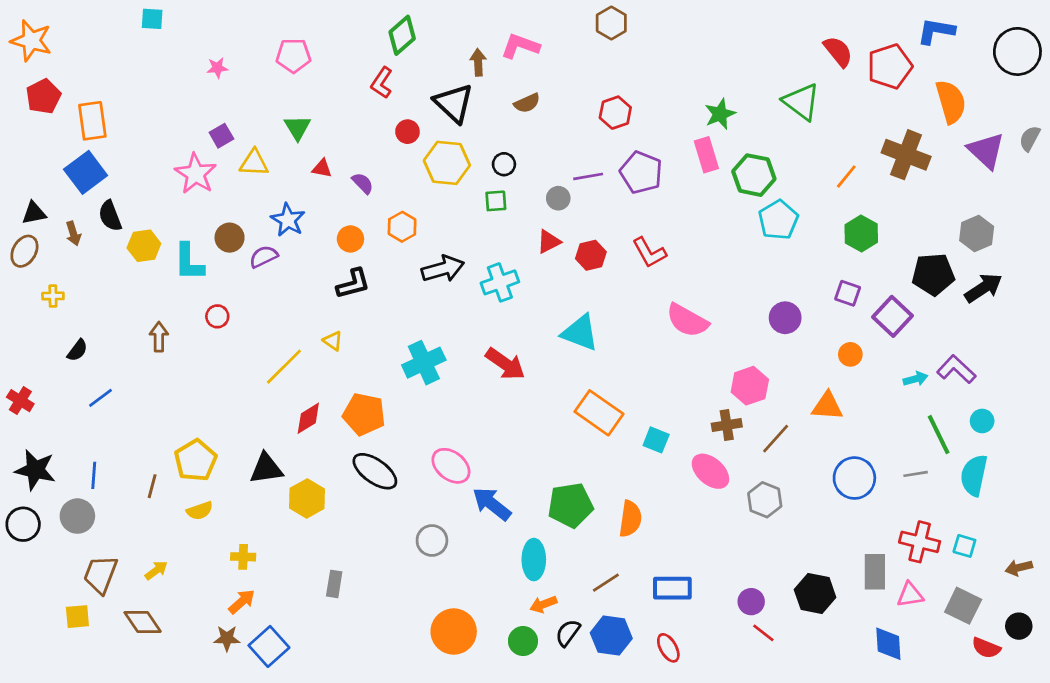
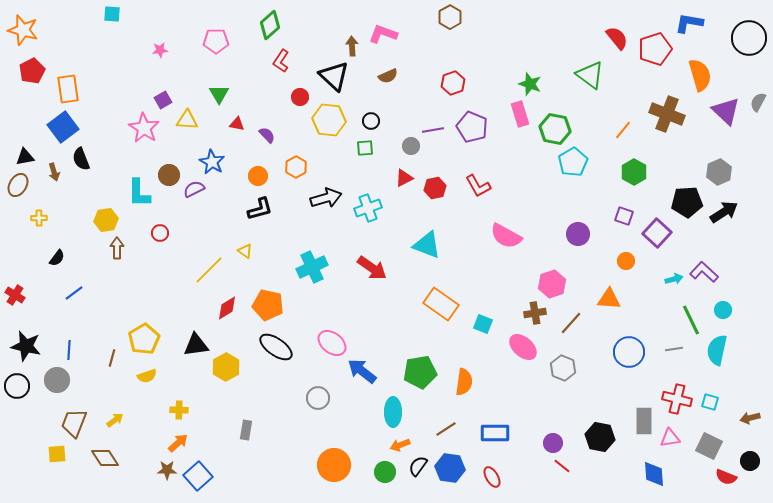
green diamond: (402, 35) -> (270, 25), moved
green star: (720, 114) -> (530, 84), turned -30
yellow hexagon: (144, 246) -> (106, 220), moved

